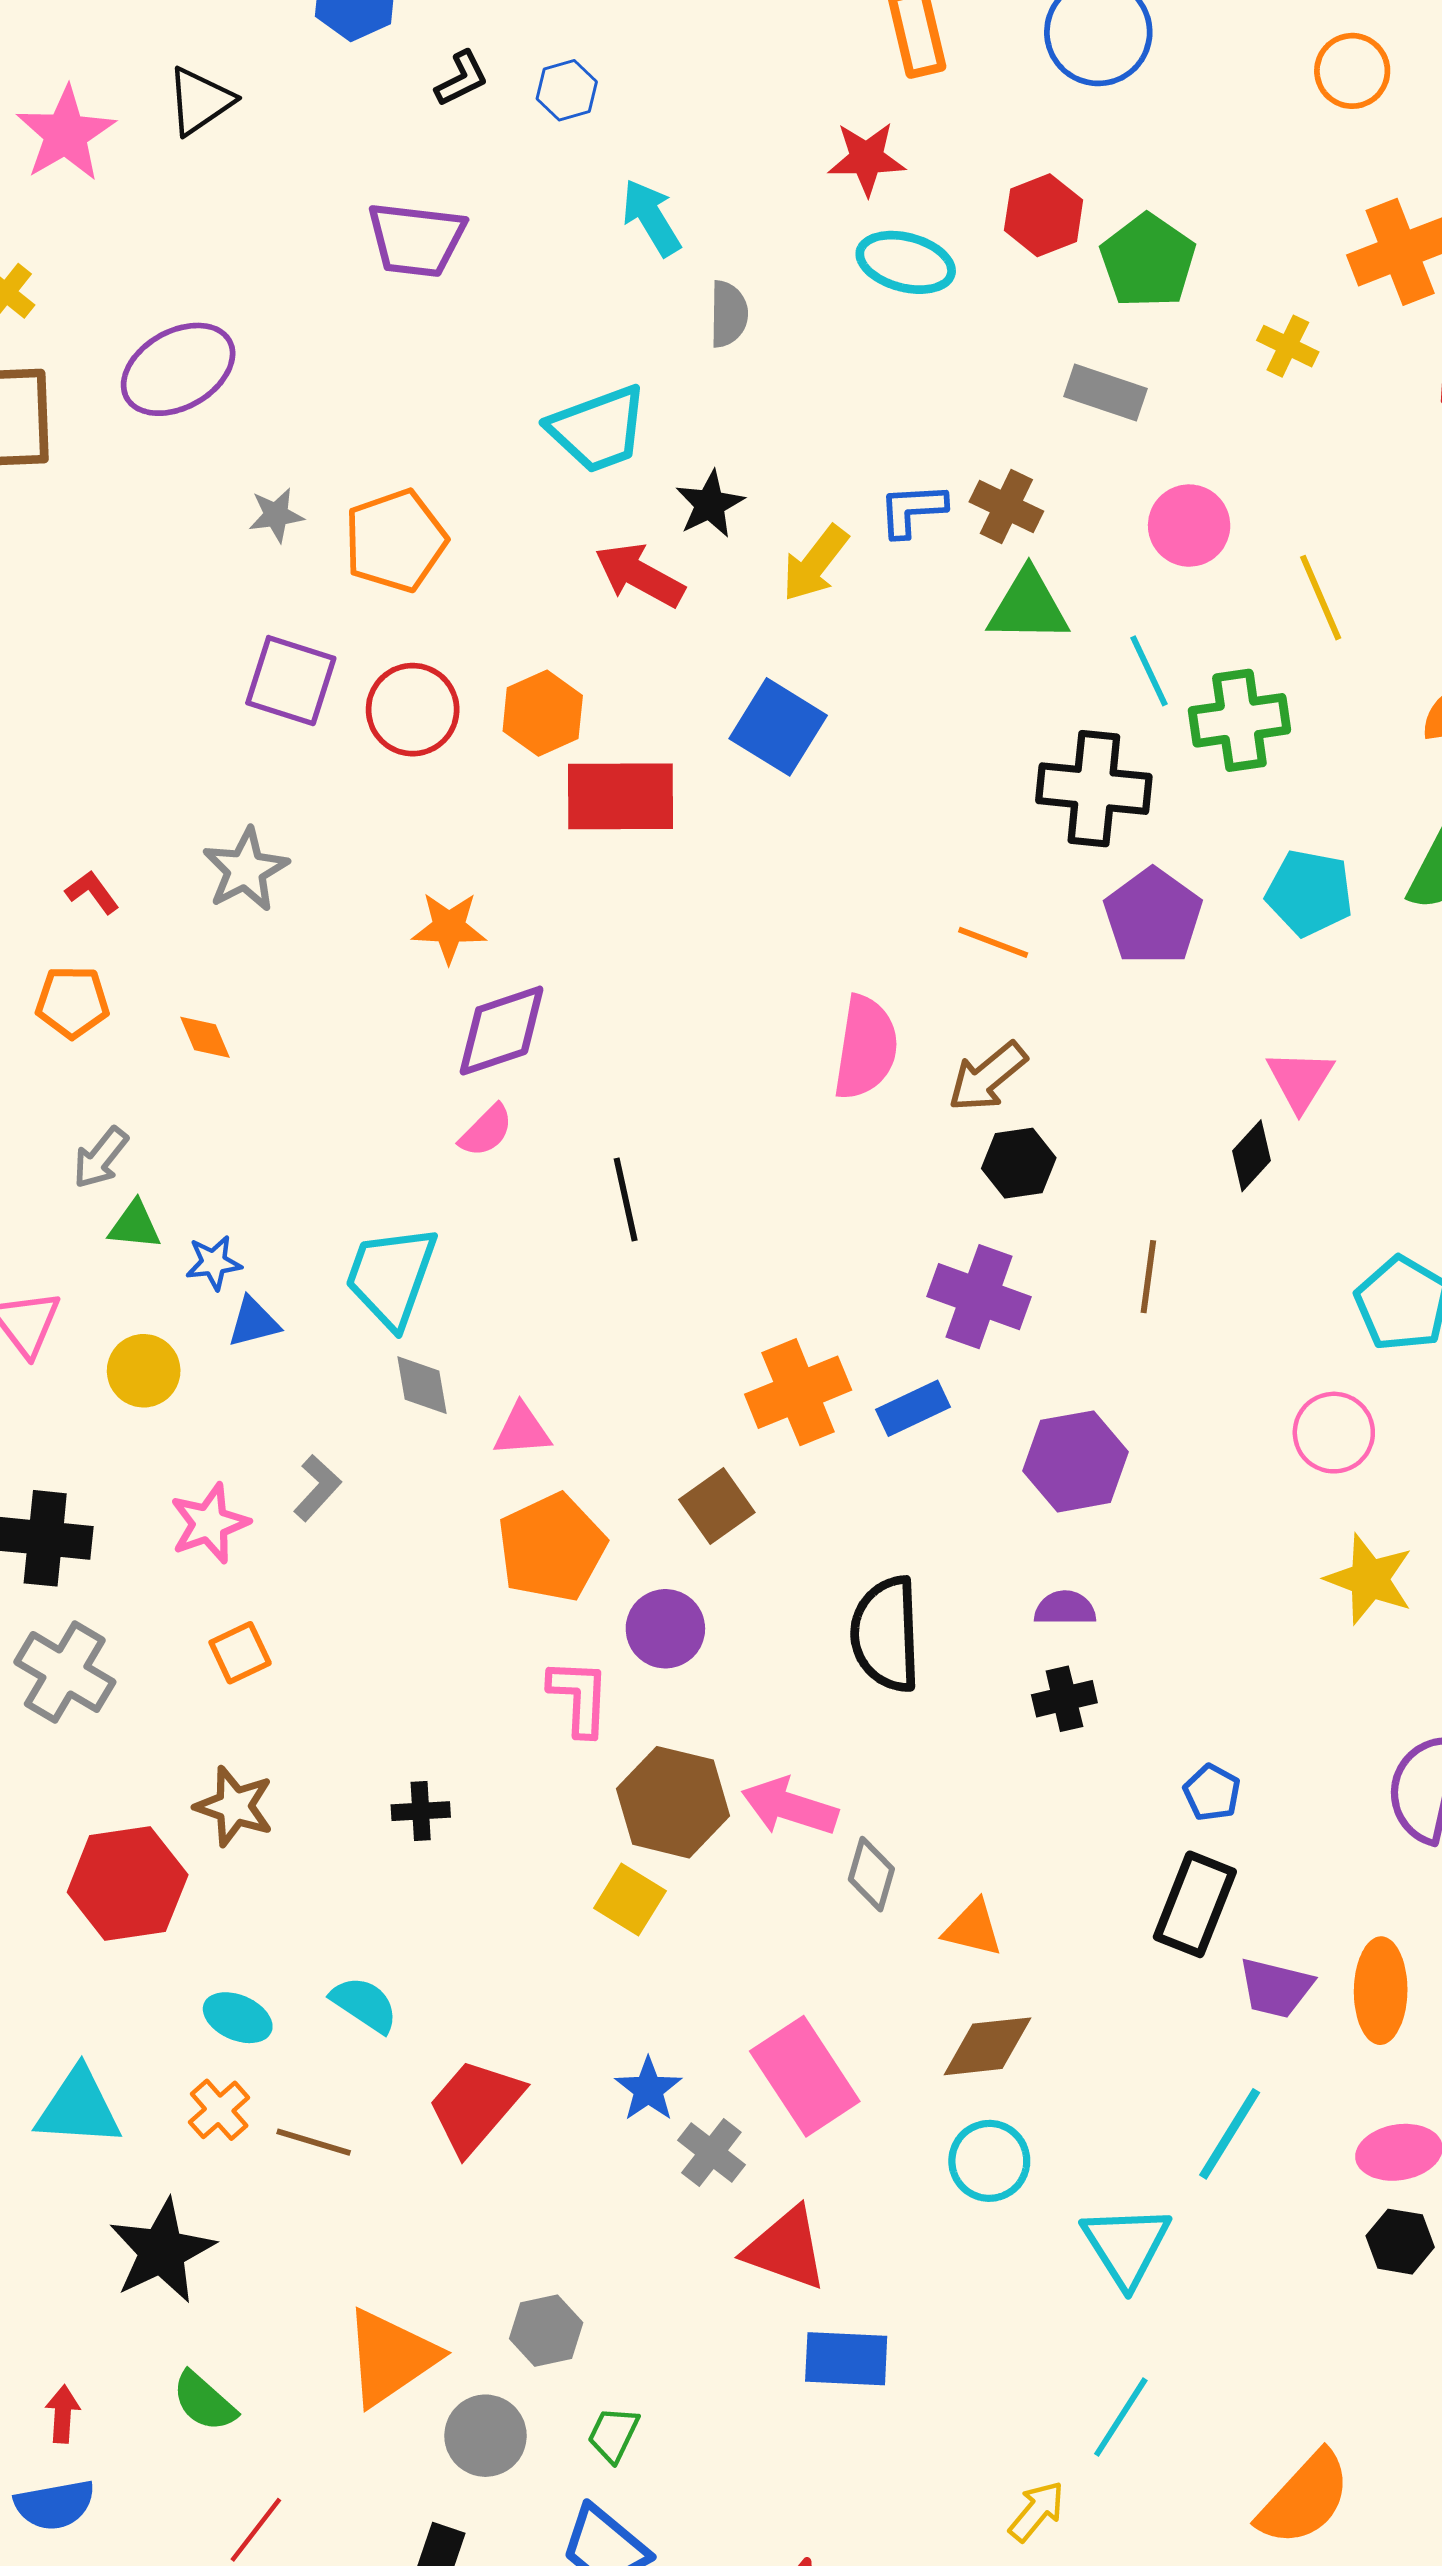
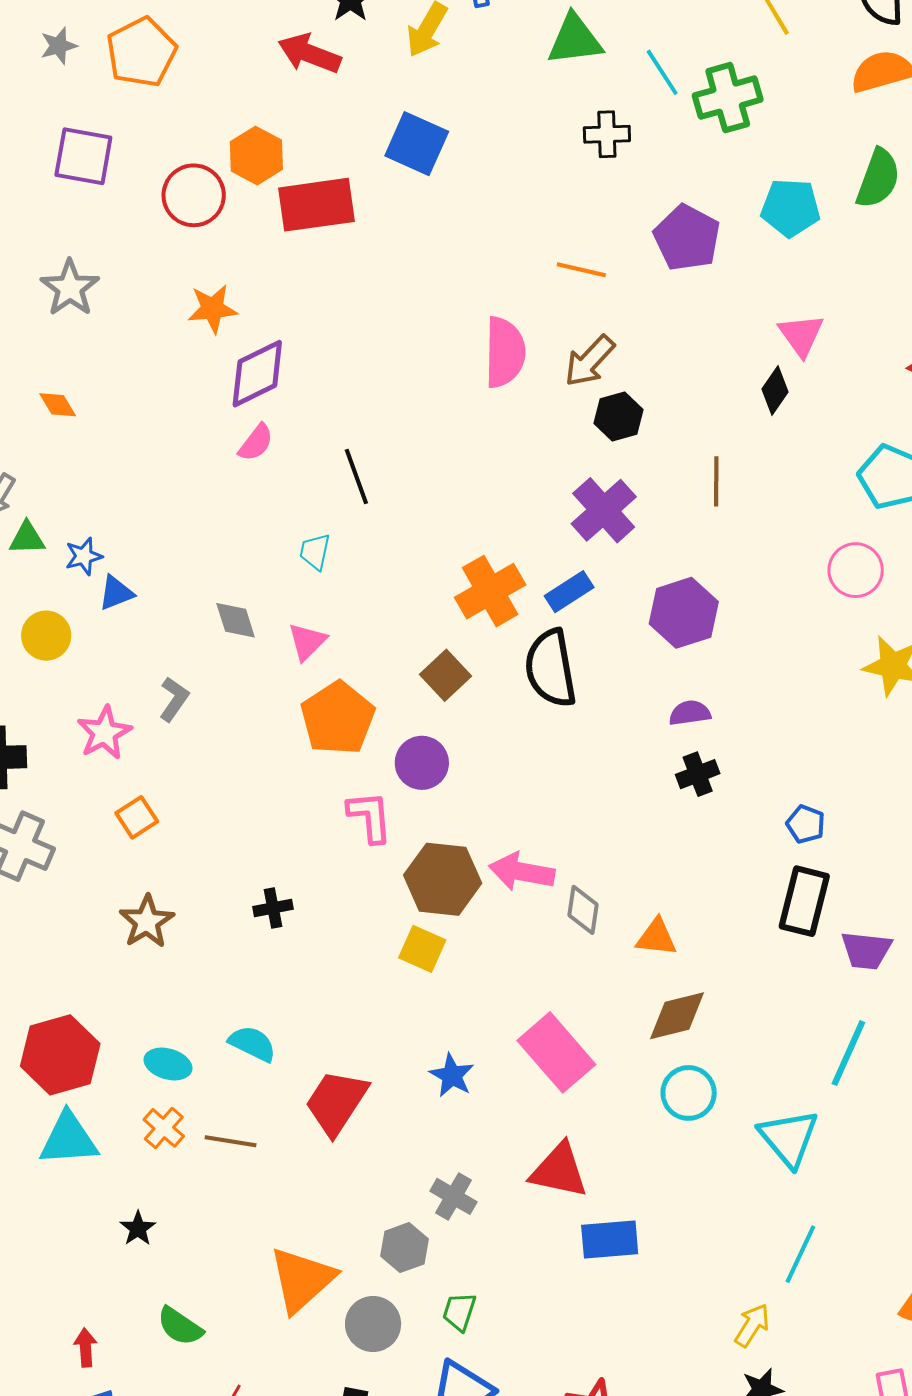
red circle: (413, 710) -> (194, 195), moved
black cross: (1094, 789) -> (607, 134), moved, size x0.6
cyan trapezoid: (391, 1276) -> (315, 552), moved, size x0.5
purple cross: (979, 1297) -> (604, 510), turned 36
pink triangle: (522, 1430) -> (307, 642), turned -33
black semicircle: (886, 1634) -> (551, 668), moved
brown star: (234, 1806) -> (147, 922), turned 30
red hexagon: (128, 1884) -> (60, 1055), moved
gray cross: (711, 2153) -> (453, 1196), moved
black star: (162, 2251) -> (138, 1228), size x0.5

